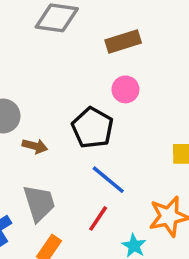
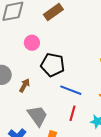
pink circle: (125, 89) -> (32, 43), moved
brown arrow: (35, 146) -> (25, 85), turned -56

